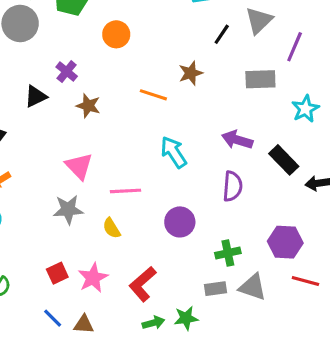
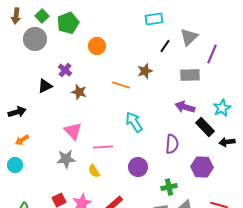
cyan star: (305, 109) -> (222, 108), moved
purple arrow: (237, 140) -> (185, 107), moved
purple hexagon: (285, 242) -> (202, 167), moved

